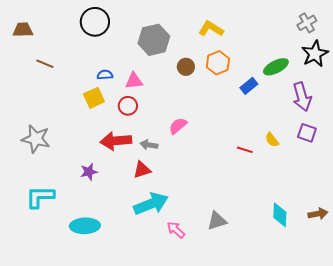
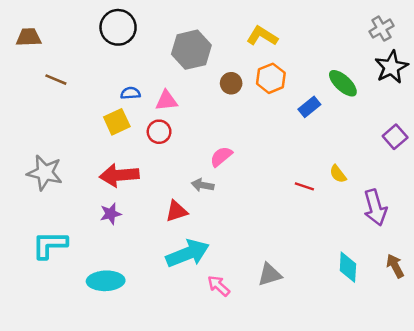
green ellipse: (276, 67) -> (343, 83), turned 70
purple arrow: (302, 97) -> (375, 207), moved
purple square: (307, 133) -> (395, 137), moved, turned 30
red arrow: (116, 141) -> (119, 175), moved
gray arrow: (149, 145) -> (203, 185), moved
brown arrow: (318, 214) -> (395, 266), turned -108

